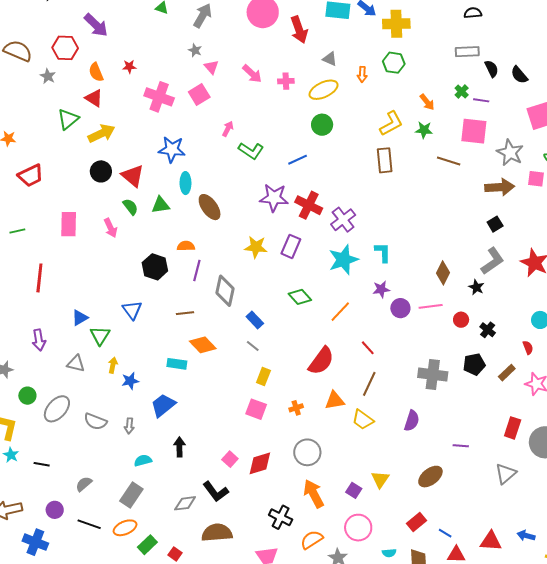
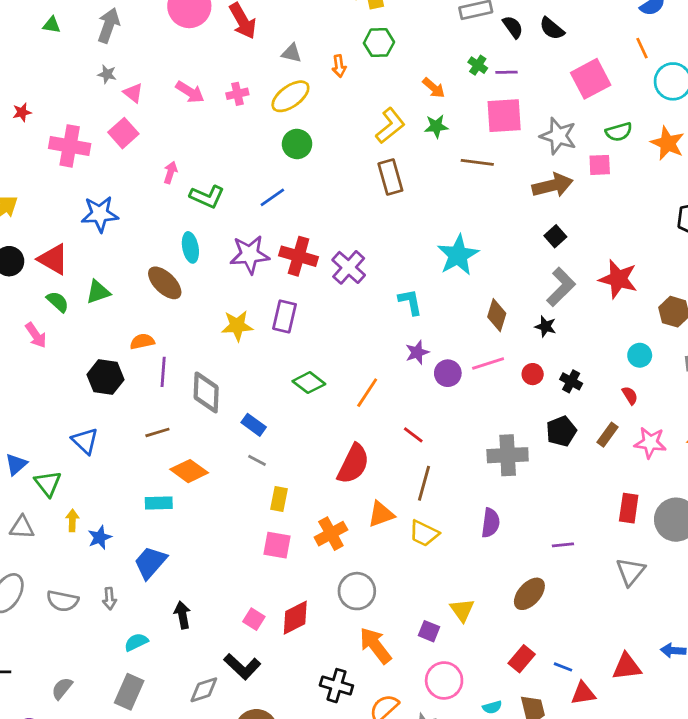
cyan ellipse: (185, 183) -> (190, 247), moved
cyan star: (343, 260) -> (458, 255), moved
orange cross: (296, 408) -> (331, 534), size x1.6

